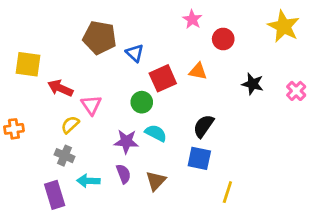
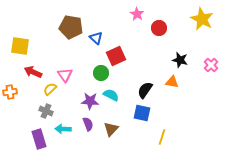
orange triangle: (198, 71) -> (172, 82), moved
red arrow: (60, 88) -> (33, 72), moved

